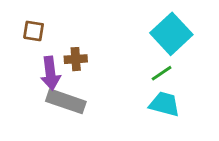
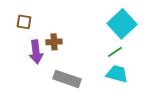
gray rectangle: (66, 101) -> (67, 79), moved

